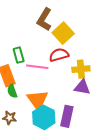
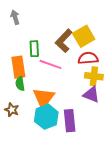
brown L-shape: (44, 19) -> (64, 41), moved
red semicircle: (59, 55) -> (88, 58), moved
purple rectangle: (67, 116) -> (70, 121), turned -30

